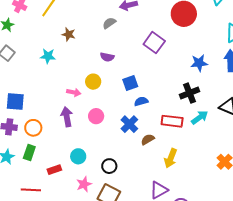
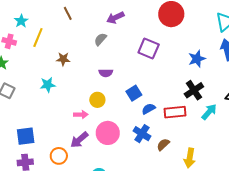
pink circle: (96, 116) -> (108, 133), size x1.5
purple arrow: (67, 117) -> (79, 140), turned -108
red rectangle: (172, 121) -> (175, 112), moved
orange circle: (33, 128) -> (59, 156), moved

